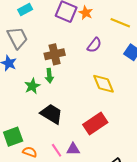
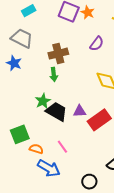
gray trapezoid: (17, 38) -> (22, 38), turned -35
green star: (32, 86) -> (43, 101), moved
purple triangle: (73, 149) -> (80, 111), moved

